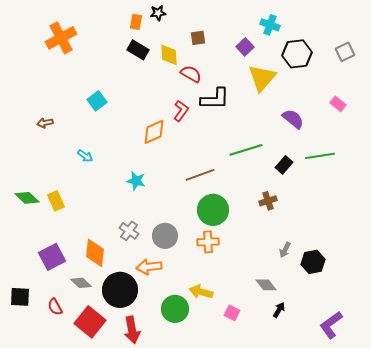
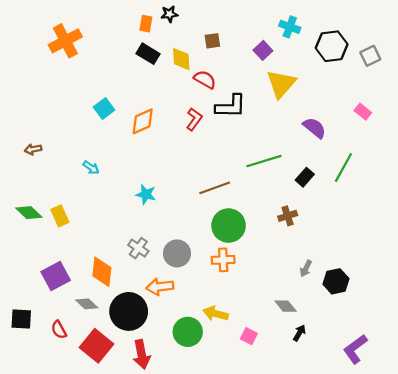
black hexagon: (297, 54) -> (332, 46), moved
brown arrow: (45, 123) -> (33, 149), moved
orange diamond: (154, 132) -> (143, 121), moved
green line: (320, 156) -> (343, 168), turned -52

